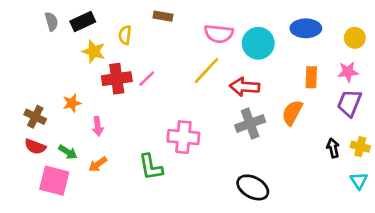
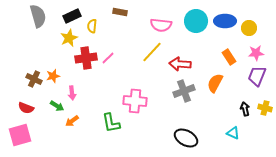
gray semicircle: (51, 21) -> (38, 16), size x1.6
black rectangle: (83, 21) -> (72, 16), moved
yellow circle: (355, 38) -> (249, 28), moved
cyan circle: (258, 43) -> (196, 21), moved
yellow star: (94, 51) -> (69, 38), turned 30
orange rectangle: (311, 77) -> (229, 57), turned -35
brown cross: (35, 117) -> (34, 79), moved
green arrow: (68, 152) -> (57, 106), moved
pink square: (54, 181) -> (20, 135), moved, turned -30
cyan triangle: (359, 181) -> (233, 133), moved, turned -32

